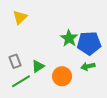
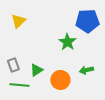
blue pentagon: (89, 43) -> (87, 21), moved
green line: (21, 81) -> (19, 85), turned 36

